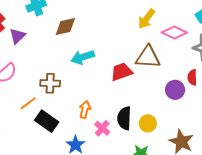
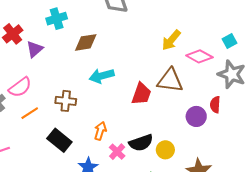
red trapezoid: (121, 72) -> (141, 94), turned 125
orange line: (28, 103) -> (30, 113), moved
black semicircle: (124, 118) -> (141, 143), turned -115

